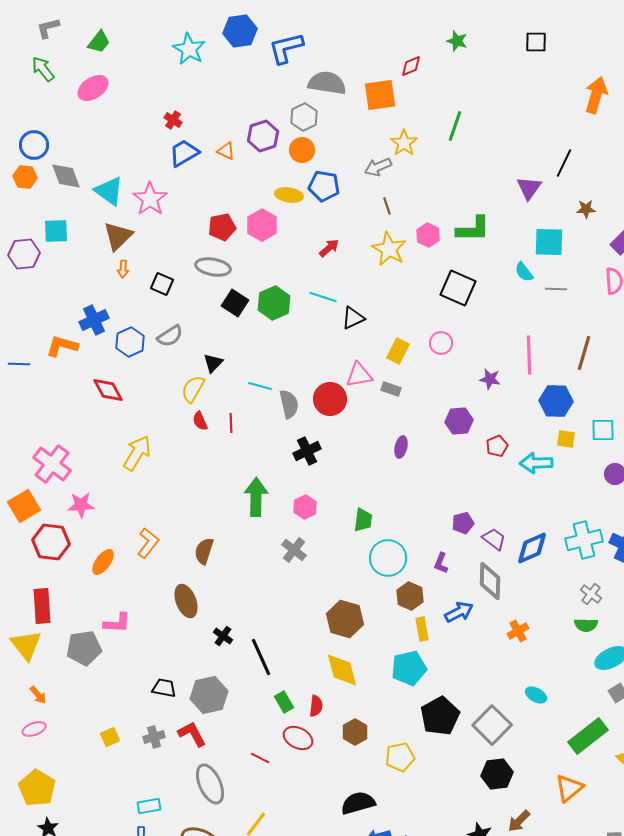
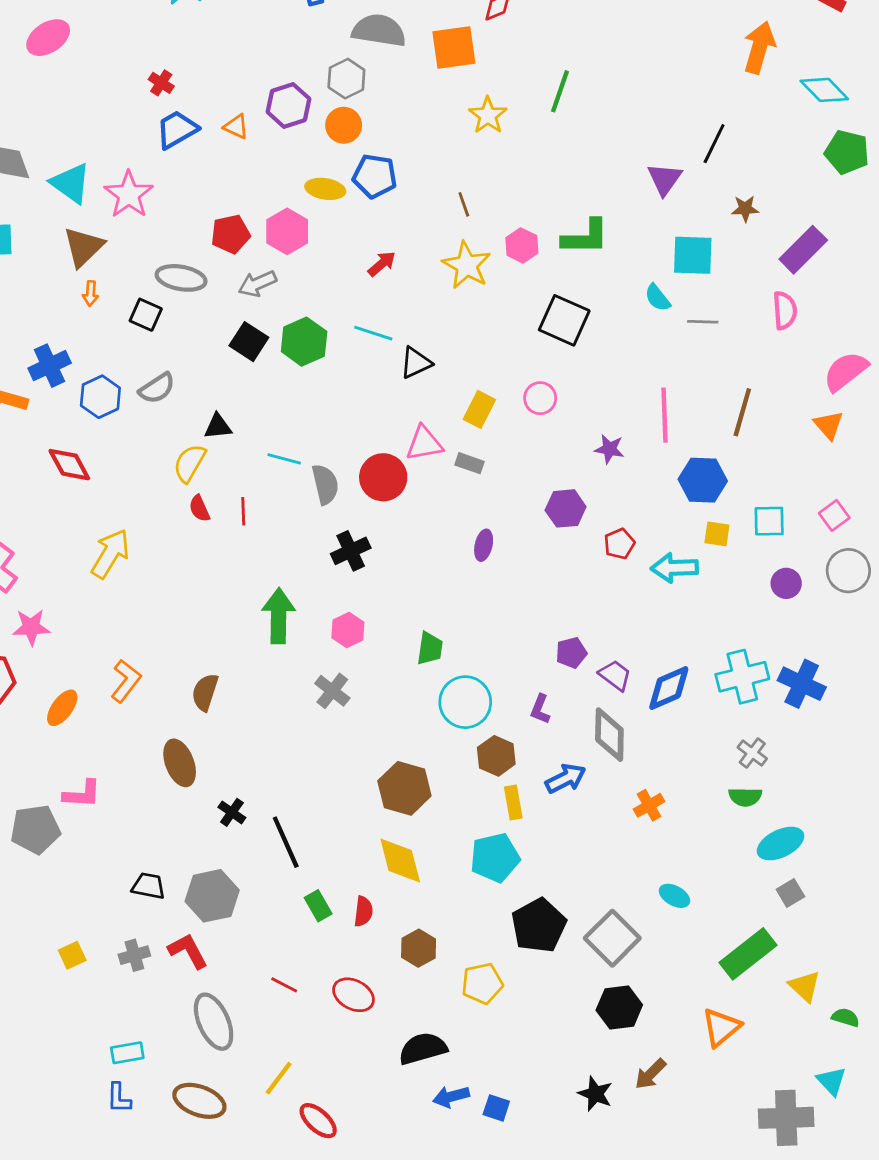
gray arrow: (378, 167) -> (257, 284), moved
gray ellipse: (213, 267) -> (181, 278), moved
black triangle: (213, 363) -> (218, 426), turned 40
red ellipse: (298, 738) -> (354, 995), moved

